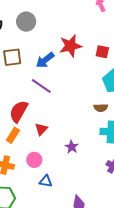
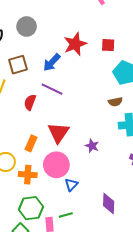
red semicircle: (19, 111) -> (30, 102), moved, size x0.7
red triangle: (41, 129) -> (58, 133), size x1.6
pink circle: (34, 160) -> (56, 165), size x1.6
blue triangle: (46, 181) -> (71, 185), turned -48

